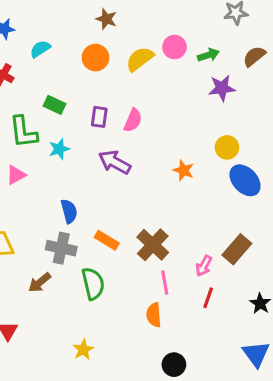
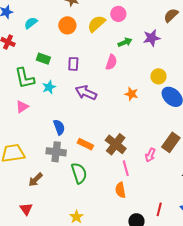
green arrow: (208, 55) -> (125, 42), moved
pink semicircle: (133, 120) -> (111, 62), moved
brown arrow: (40, 283) -> (35, 180), moved
red line: (208, 298) -> (159, 209), moved

